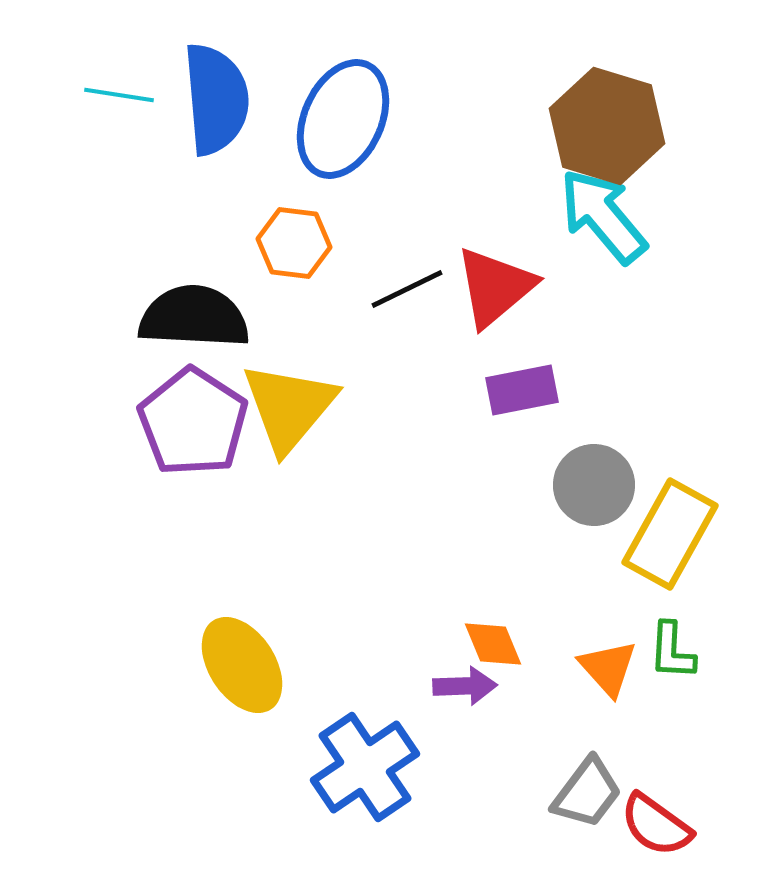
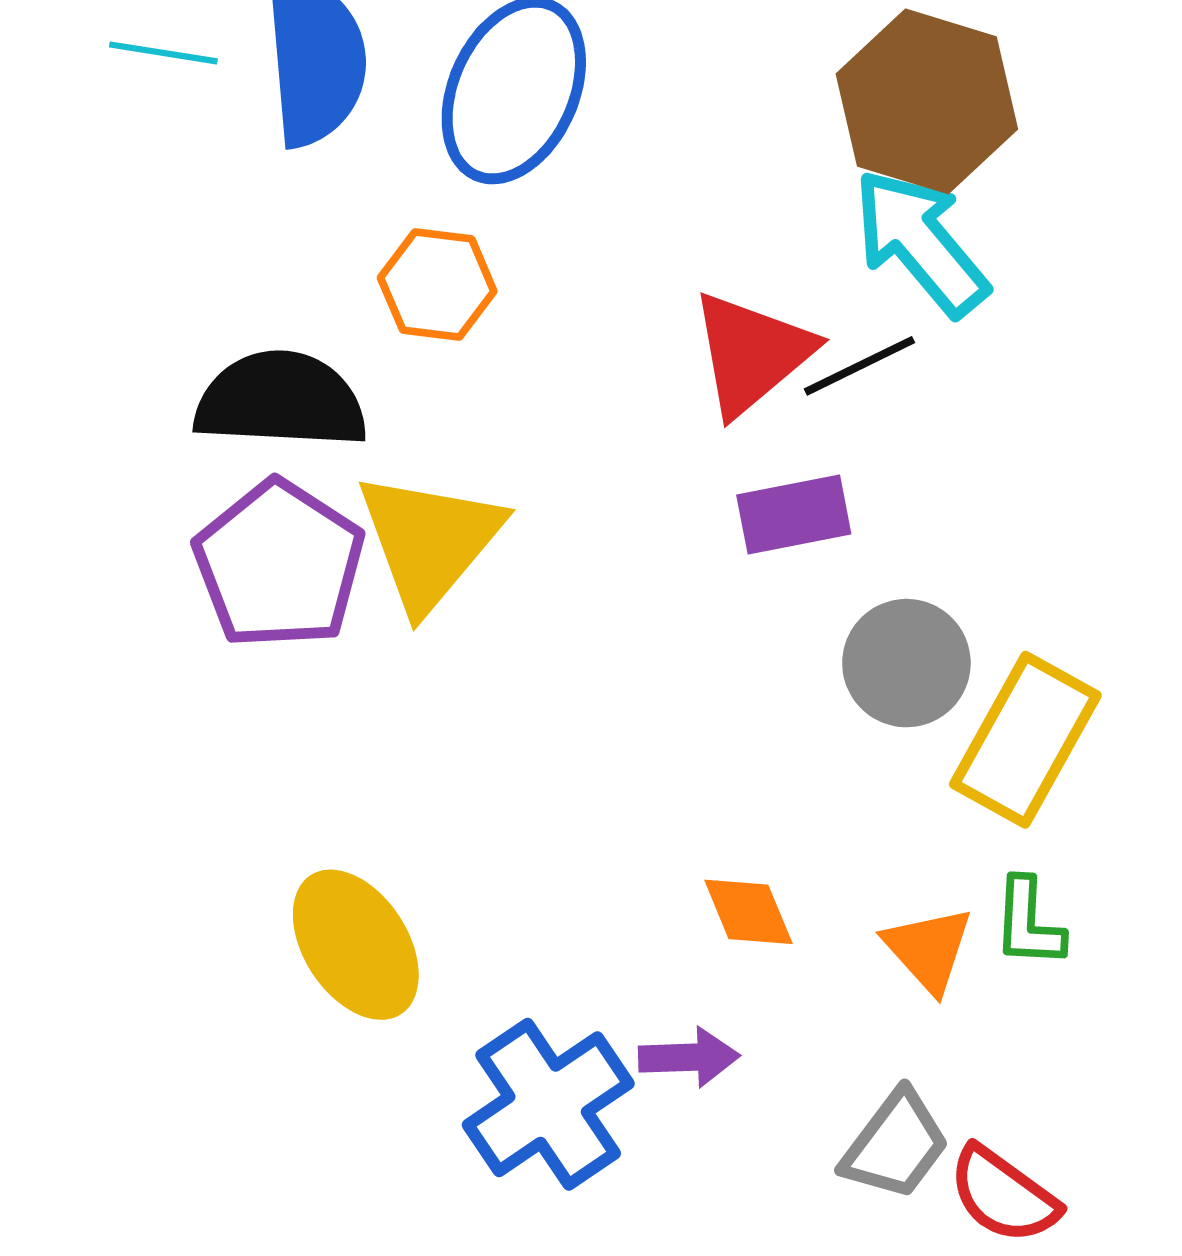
black line: (407, 289) -> (860, 366), moved
purple arrow: (465, 686) -> (689, 1057), moved

